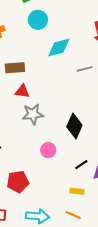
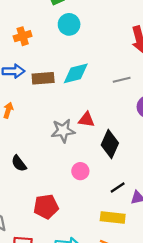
cyan diamond: (59, 47) -> (76, 73), moved
red triangle: (22, 91) -> (87, 120), moved
yellow rectangle: (77, 191) -> (113, 218), size x1.5

